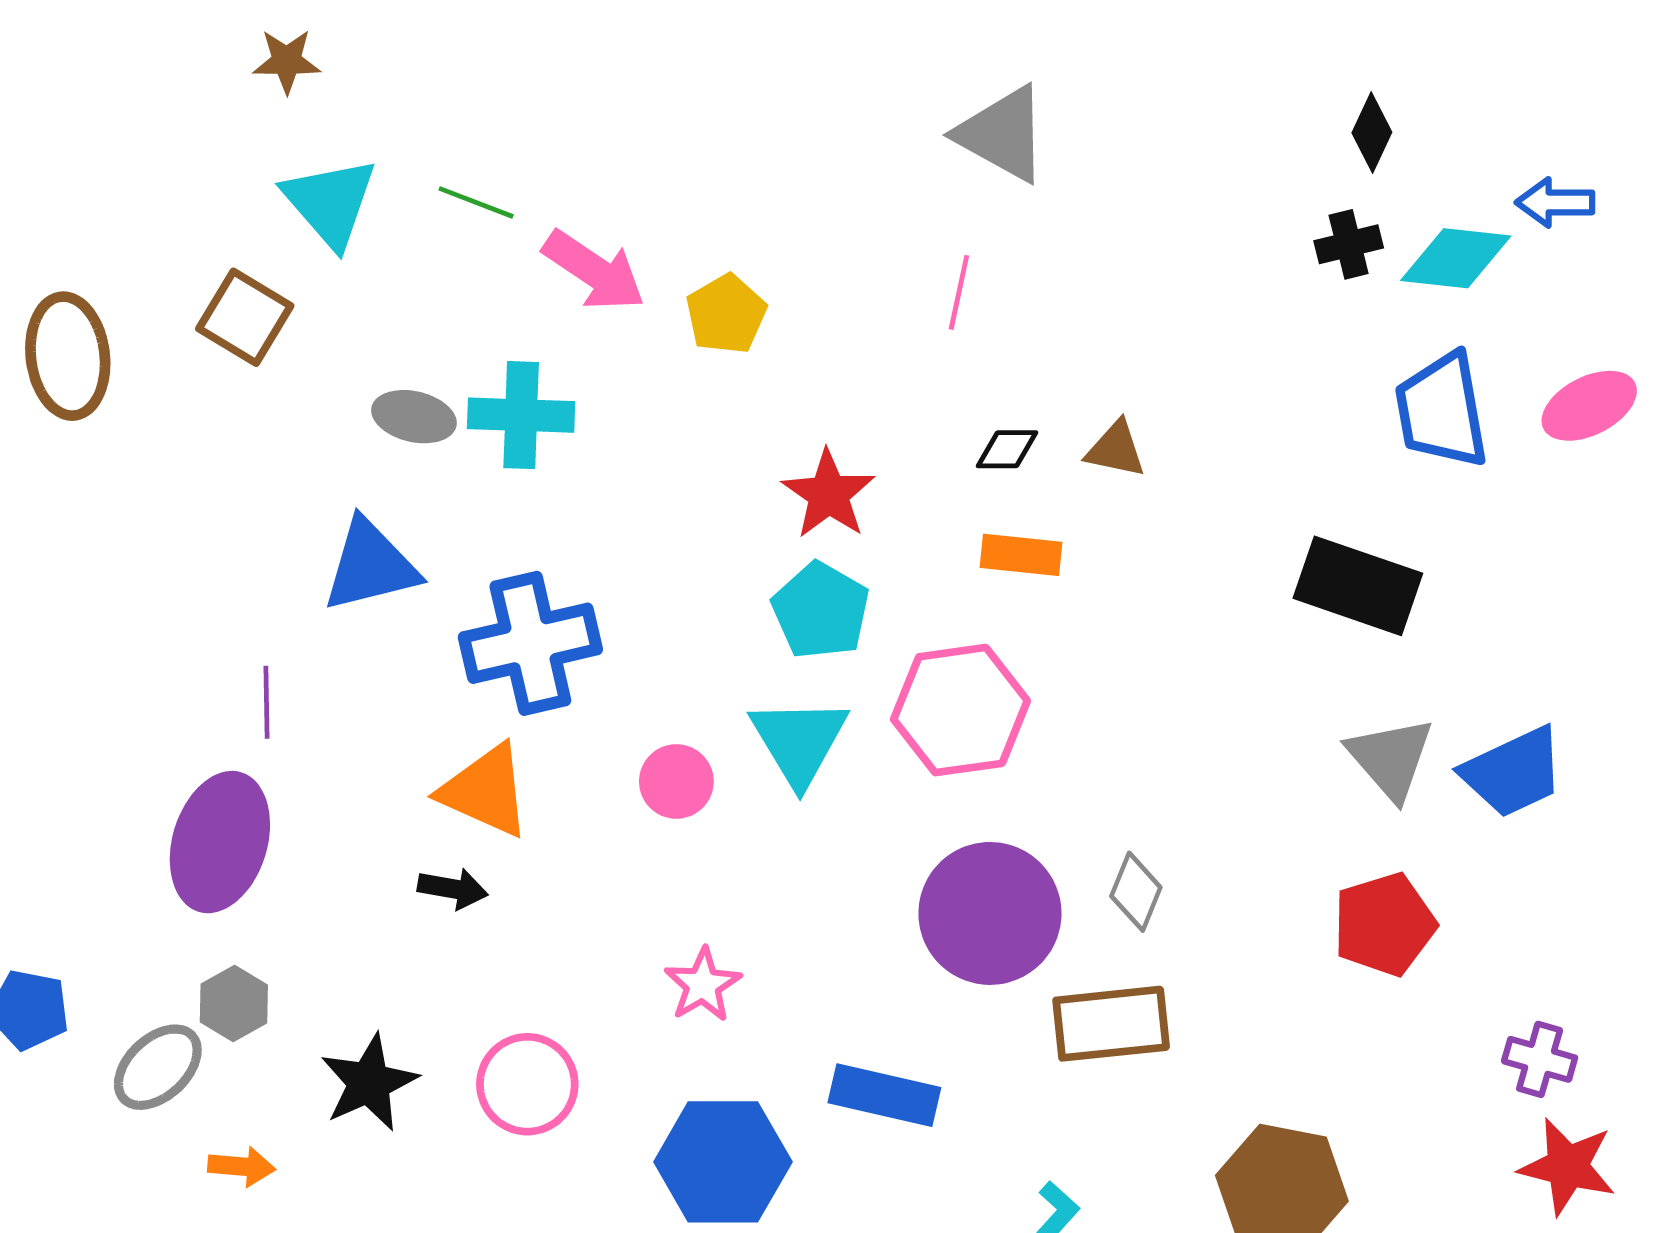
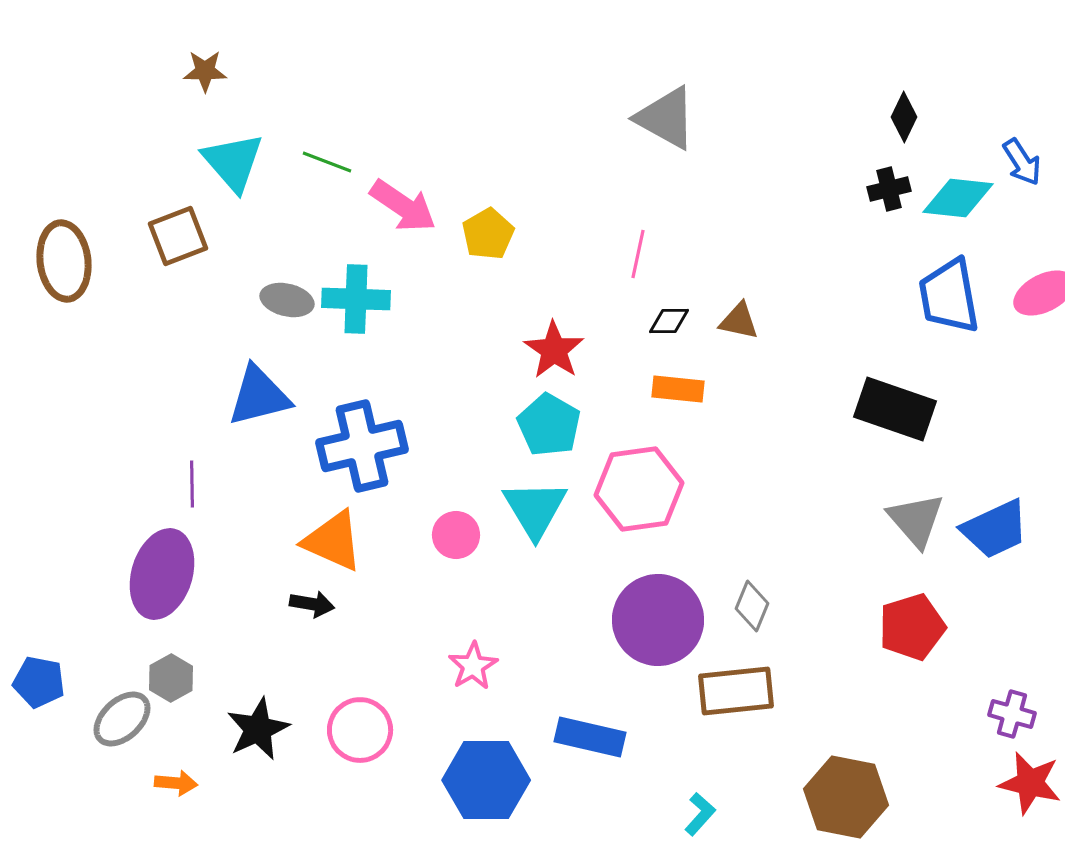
blue arrow: (1555, 202) -> (1022, 162), turned -123
pink line: (959, 292) -> (638, 254), moved
brown square: (245, 317) -> (178, 236), turned 38

